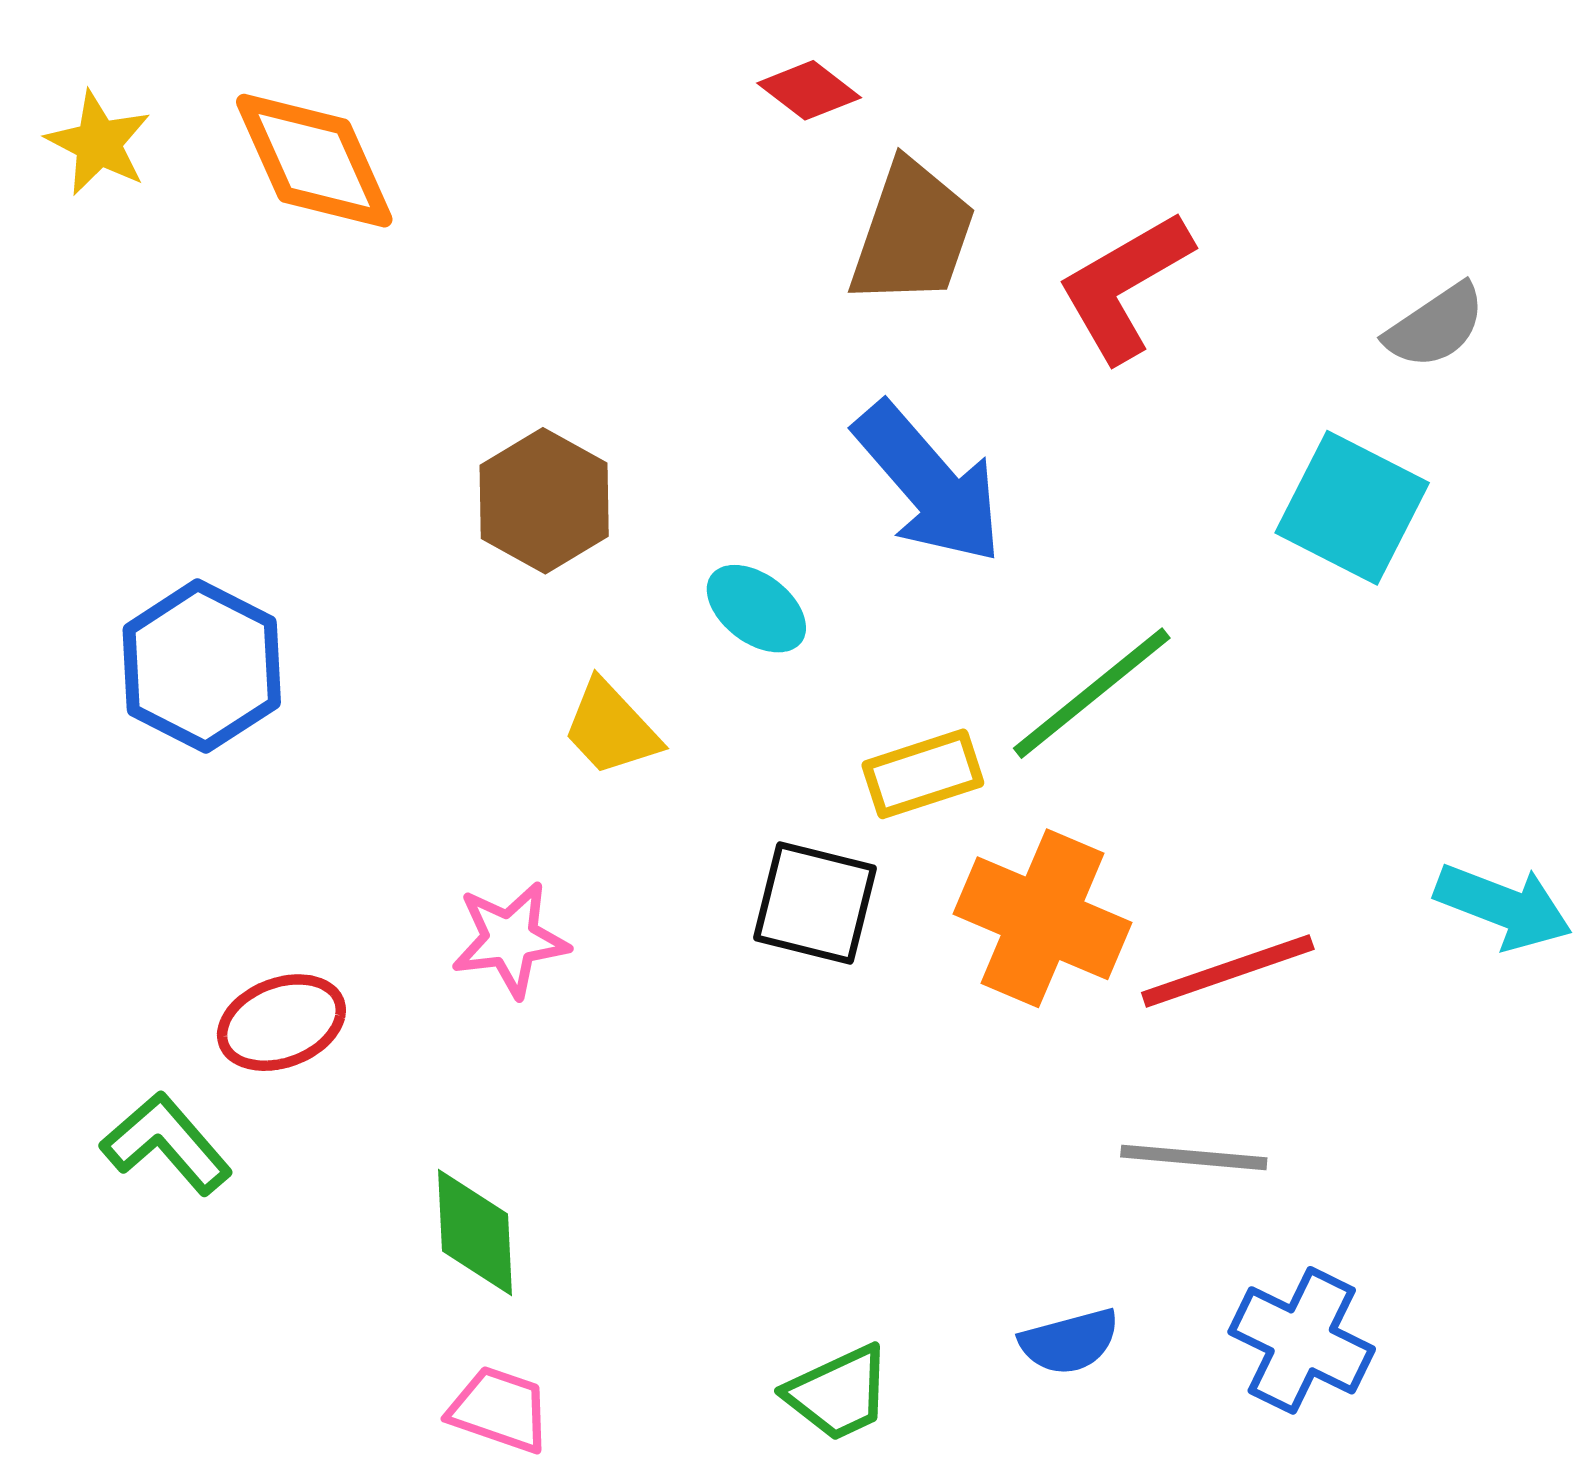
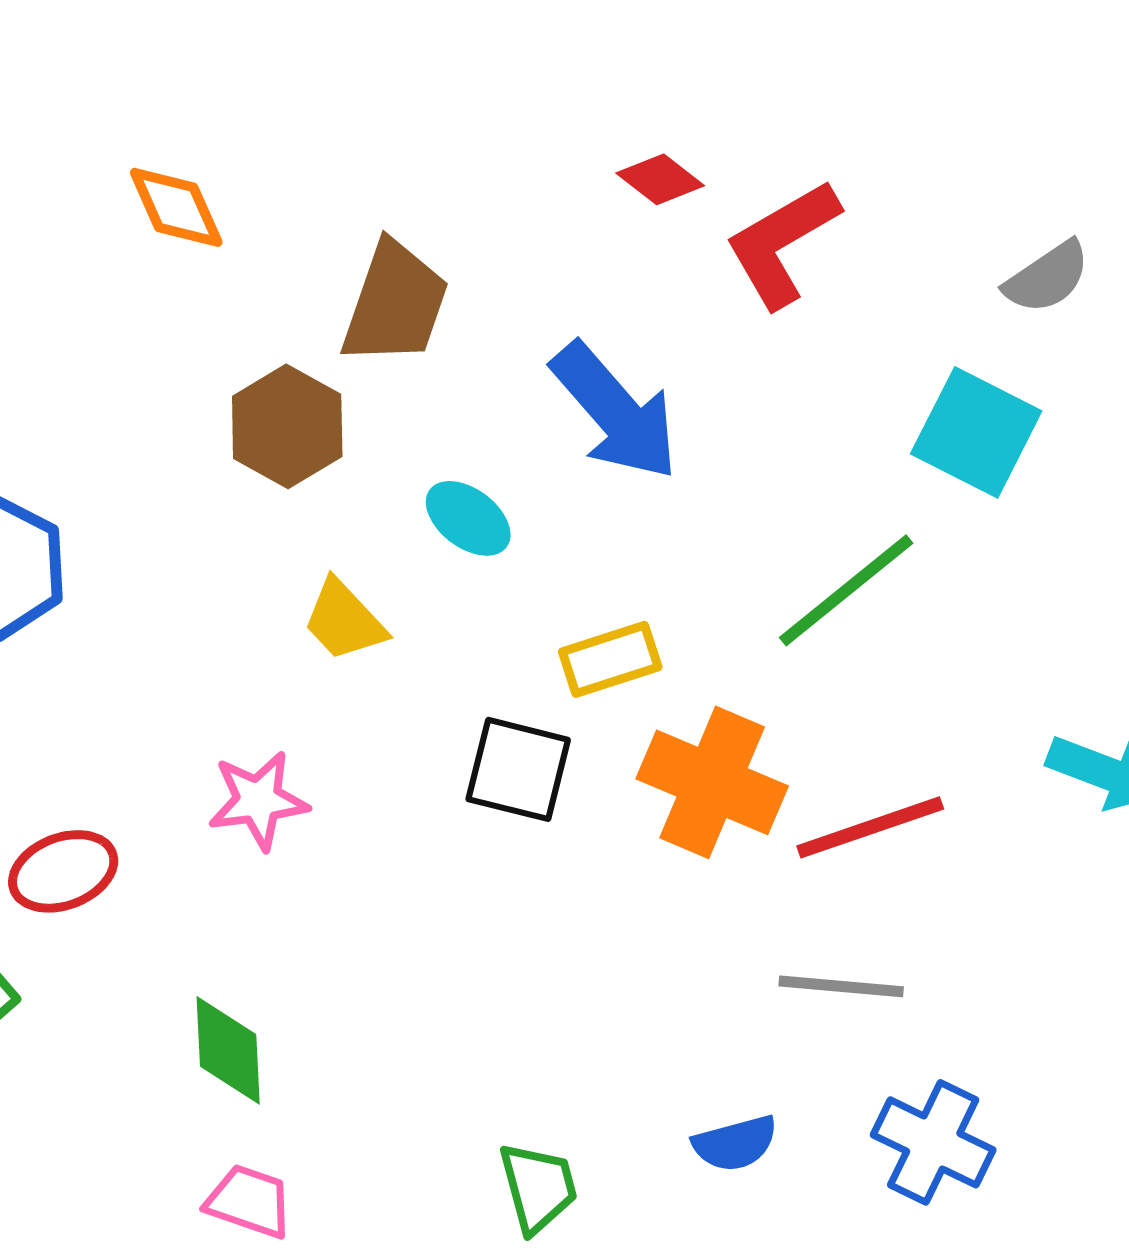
red diamond: (809, 90) -> (660, 179), moved
orange diamond: (314, 161) -> (176, 207), moved, size x0.7
brown trapezoid: (912, 233) -> (395, 303), moved
green line: (1092, 693) -> (846, 590), moved
green trapezoid: (838, 1393) -> (538, 1187), turned -80

